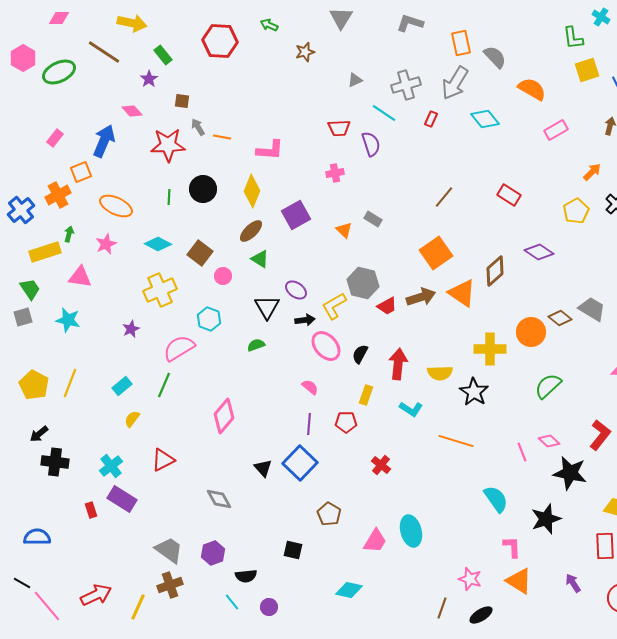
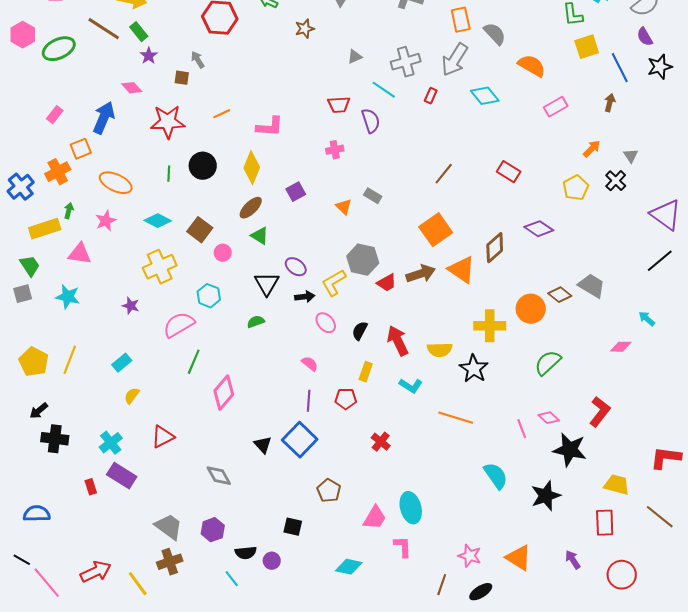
green rectangle: (163, 55) -> (139, 32), moved
gray arrow: (198, 127) -> (198, 60), moved
orange line: (222, 137) -> (222, 114), turned -36
purple square: (296, 215) -> (296, 192), size x0.7
purple star: (131, 329) -> (131, 306), turned -30
pink ellipse: (326, 346) -> (326, 323), size x0.7
red arrow: (398, 364) -> (398, 341), turned -32
green line: (164, 385) -> (194, 362), moved
pink L-shape: (512, 547) -> (403, 547), moved
yellow line: (138, 607) -> (138, 584), turned -60
purple circle: (269, 607) -> (272, 561), moved

